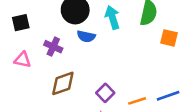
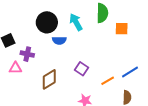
purple cross: (53, 47) -> (27, 54), moved
purple square: (105, 93) -> (82, 69), moved

